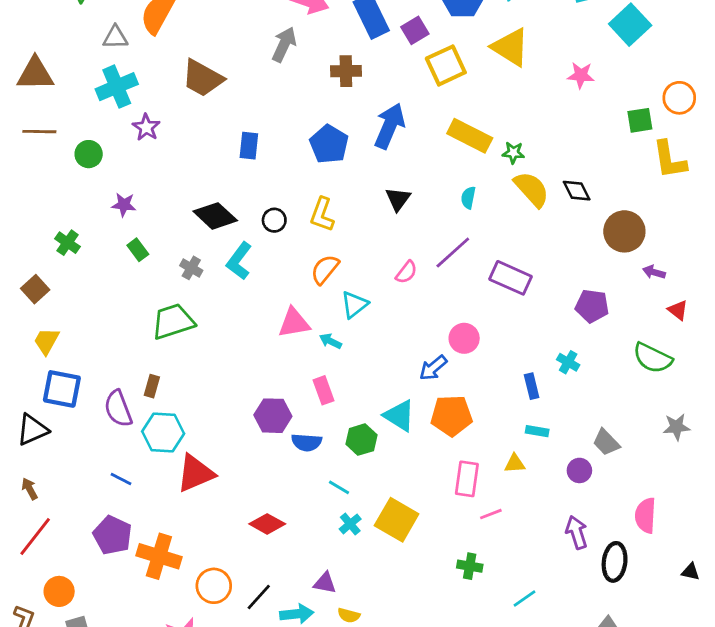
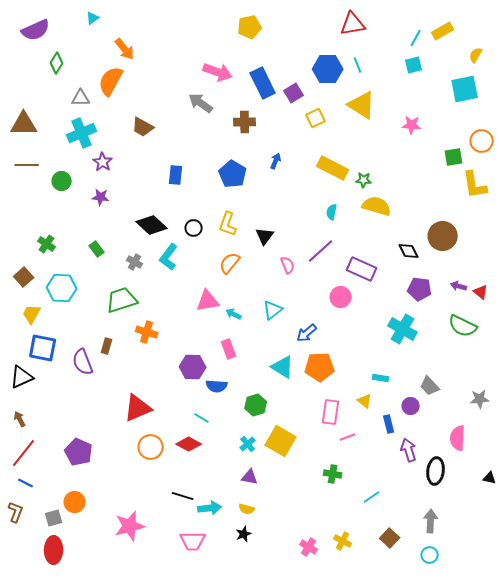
cyan square: (630, 25) -> (465, 89), moved, turned 32
gray arrow: (284, 44) -> (201, 103), turned -80
yellow square: (446, 65) -> (316, 118), size x0.7
brown trapezoid: (203, 78) -> (143, 127), size x0.7
blue arrow: (390, 126) -> (276, 161), size x0.5
yellow semicircle: (532, 189) -> (377, 206), turned -32
black diamond: (577, 191) -> (409, 251), moved
black triangle: (398, 199) -> (265, 236), moved
purple star: (124, 205) -> (101, 197), moved
pink semicircle: (406, 272) -> (288, 265), turned -60
purple arrow: (654, 272) -> (459, 286), moved
cyan triangle: (354, 305) -> (273, 310), moved
pink circle: (464, 338) -> (341, 297), moved
cyan cross: (568, 362) -> (403, 329), size x1.8
blue rectangle: (532, 386) -> (389, 424), moved
gray star: (676, 427) -> (480, 399), moved
cyan hexagon: (163, 433) -> (62, 288), moved
green hexagon: (361, 440) -> (256, 405), moved
yellow triangle: (515, 463) -> (365, 401), turned 42
blue line: (121, 479) -> (26, 483), moved
cyan line: (339, 487) -> (202, 418), moved
orange cross: (159, 556) -> (147, 332), moved, size x0.7
purple triangle: (325, 583) -> (250, 477), moved
orange circle: (214, 586) -> (151, 447), moved
orange circle: (59, 591) -> (75, 502), moved
black line: (259, 597) -> (183, 496), turned 65

